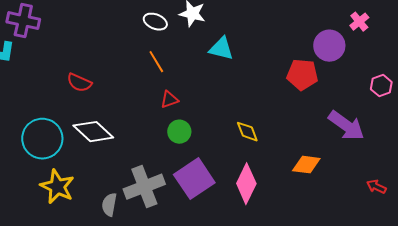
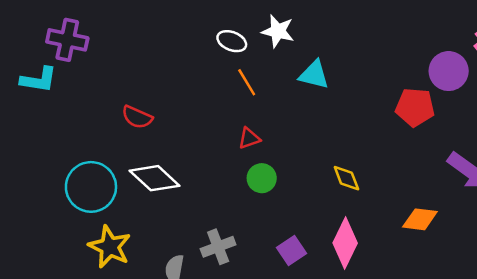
orange line: (156, 62) -> (247, 82), moved
purple square: (194, 179) -> (292, 250), moved, size x0.6
gray cross: (144, 187) -> (218, 247), size x0.7

